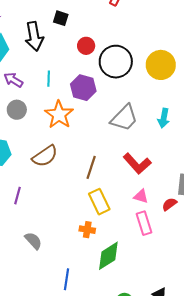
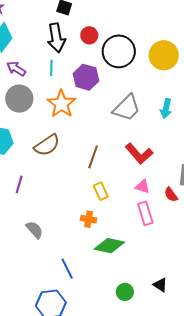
black arrow: (34, 36) -> (56, 38), moved
gray circle: (17, 110) -> (19, 99), size x1.4
yellow rectangle: (99, 202) -> (101, 191), size x0.7
red semicircle: (169, 204) -> (171, 195), turned -91
green diamond: (108, 256) -> (109, 246), turned 44
blue line: (66, 279) -> (67, 269), turned -35

